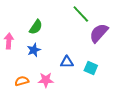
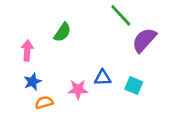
blue star: (34, 50) -> (32, 82), moved
pink star: (46, 80) -> (78, 89), moved

